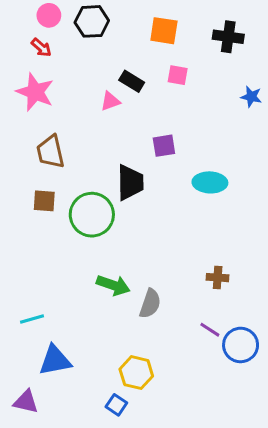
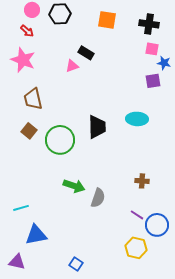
pink square: (178, 75) -> (152, 49), moved
purple square: (164, 146) -> (153, 81), moved
black trapezoid: (130, 182) -> (97, 127), moved
brown square: (44, 201) -> (29, 131), turned 35
yellow hexagon: (136, 373) -> (136, 248), moved

